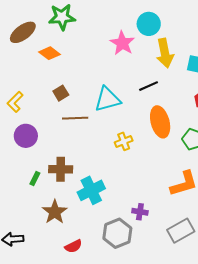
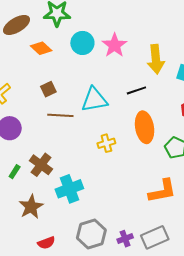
cyan circle: (149, 24) -> (82, 43), moved
brown cross: (61, 169) -> (41, 165), turned 30
purple cross: (140, 212) -> (125, 239), moved, turned -35

